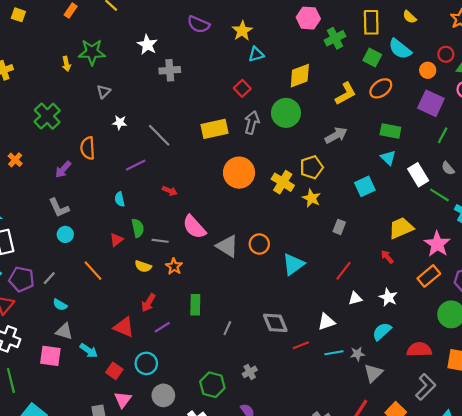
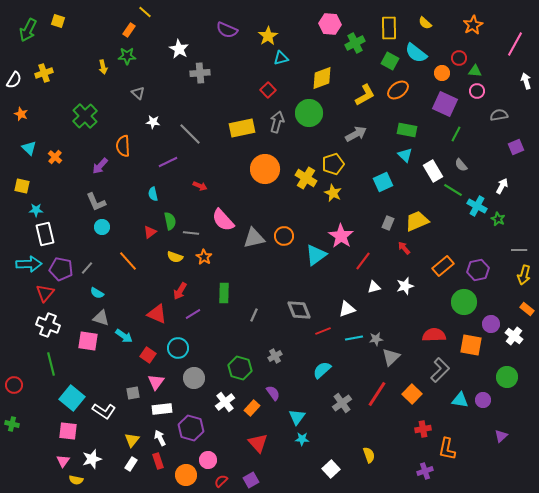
orange rectangle: (71, 11) -> (129, 30), moved
green star: (92, 52) -> (127, 56), size x0.7
gray triangle: (104, 92) -> (138, 93), turned -32
gray rectangle: (339, 227) -> (388, 223), moved
pink star: (437, 244) -> (341, 236), moved
gray triangle: (227, 246) -> (254, 238), turned -45
white star: (388, 297) -> (405, 286), turned 30
cyan semicircle: (382, 331) -> (322, 370), moved

